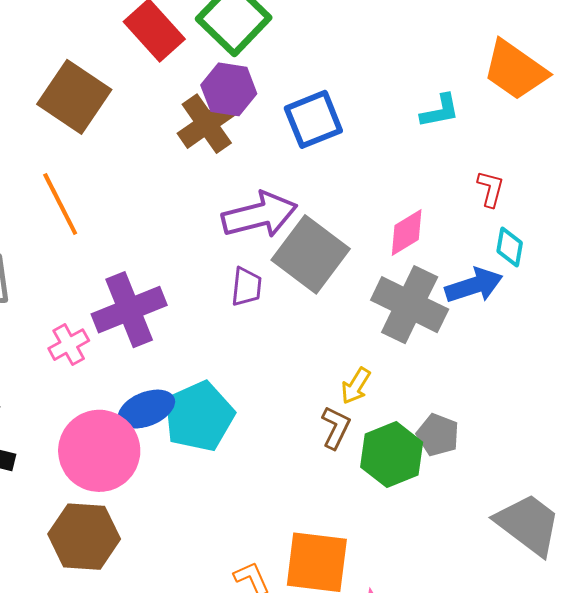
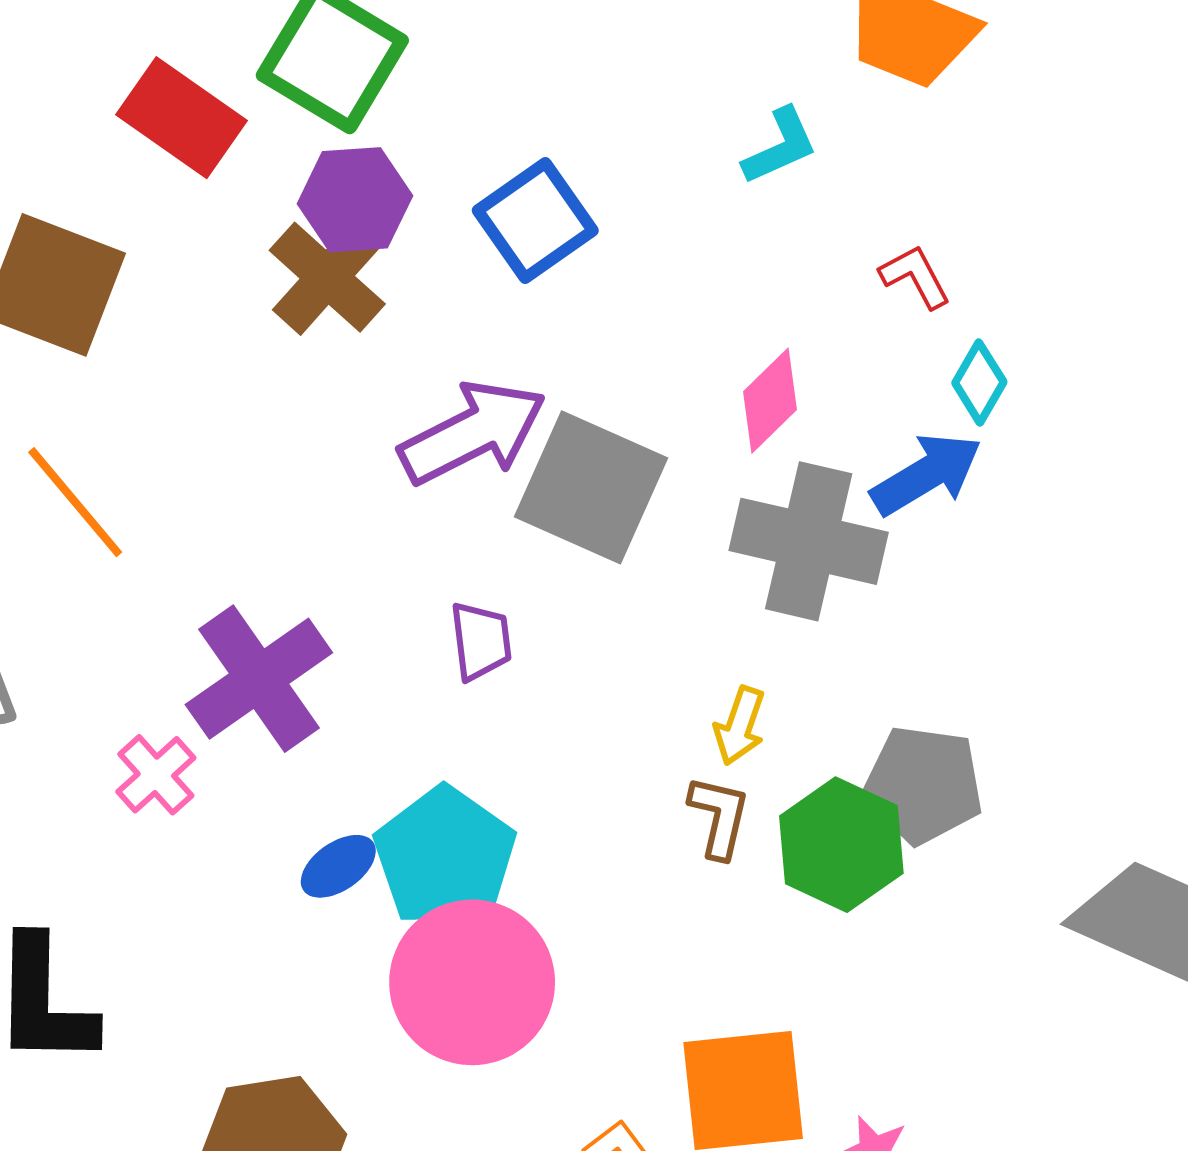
red L-shape: (491, 189) -> (915, 276), turned -30
cyan diamond: (510, 247) -> (979, 382), turned 33
purple trapezoid: (246, 287) -> (481, 641), moved
blue ellipse: (146, 409) -> (338, 866), size x0.7
gray pentagon: (438, 435) -> (923, 785), size x1.4
pink circle: (99, 451) -> (472, 982), moved

